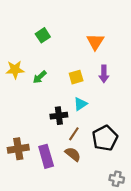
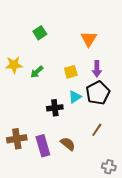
brown line: (74, 134) -> (97, 130), moved
black pentagon: (105, 138) -> (98, 93), moved

